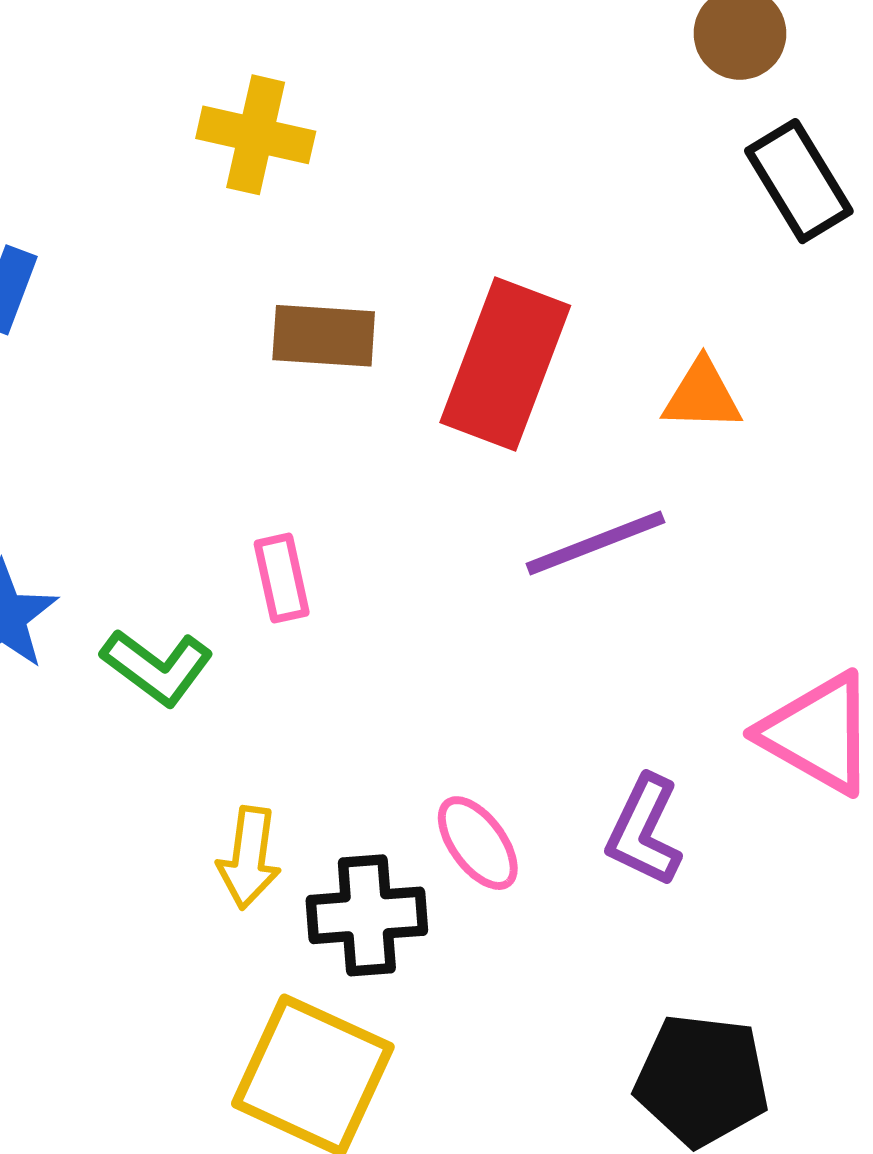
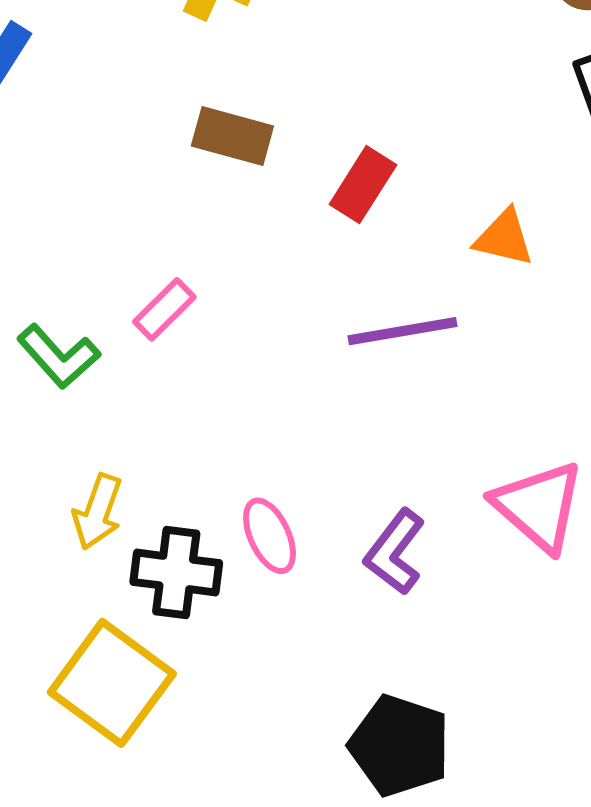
red rectangle: (505, 364) -> (363, 185), size x0.6
pink rectangle: (282, 578) -> (164, 309), turned 46

